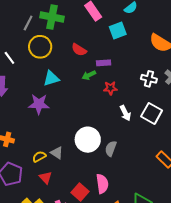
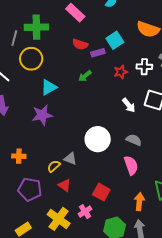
cyan square: (118, 30) -> (115, 40), moved
red semicircle: (79, 50) -> (80, 44), moved
purple rectangle: (104, 63) -> (98, 53), moved
red star: (110, 88) -> (121, 72), moved
gray semicircle: (111, 149) -> (134, 140), moved, turned 105
pink semicircle: (102, 184) -> (131, 165), moved

